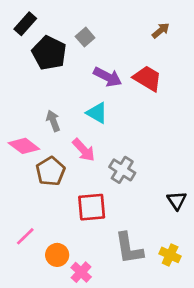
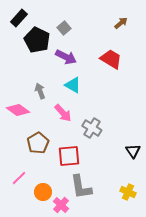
purple arrow: (108, 77) -> (66, 57), moved
brown pentagon: (50, 171) -> (38, 143), moved
gray L-shape: (129, 248) -> (81, 187), moved

